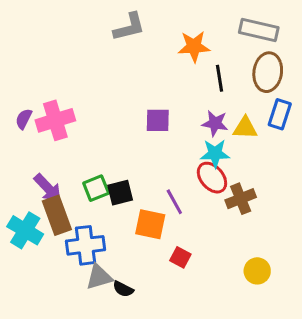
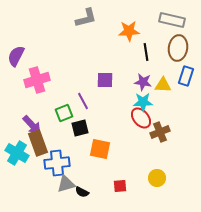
purple semicircle: (24, 119) -> (16, 56), moved, size x1.5
green square: (96, 188) -> (64, 113), moved
purple line: (174, 202) -> (83, 101), moved
red square: (180, 257) -> (120, 186), moved, turned -32
yellow circle: (257, 271) -> (157, 178), moved

